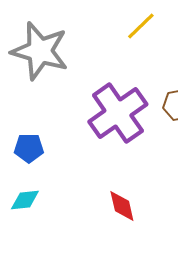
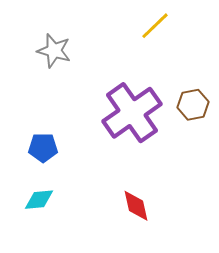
gray star: (40, 51) -> (54, 51), size x0.6

